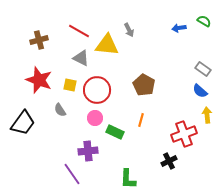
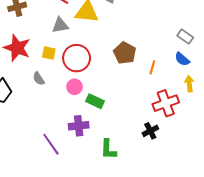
gray triangle: (81, 58) -> (60, 25), turned -36
orange line: (141, 120) -> (152, 67), moved
purple cross: (88, 151) -> (79, 126), moved

